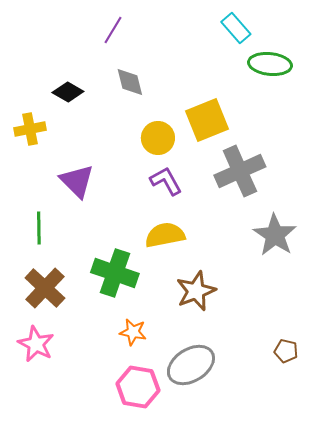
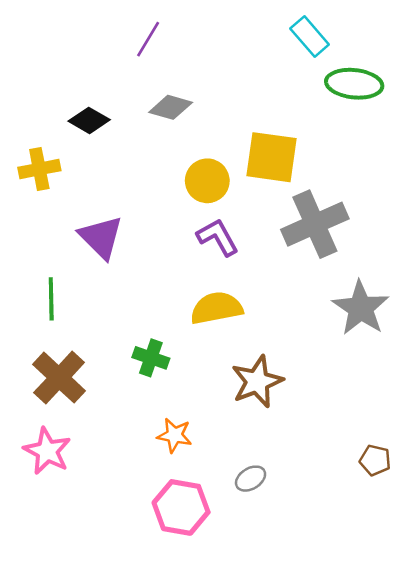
gray diamond: (130, 82) -> (171, 107), turned -60
yellow square: (207, 120) -> (272, 157), turned 30
green cross: (115, 273) -> (151, 358), size x0.6
gray ellipse: (191, 365) -> (251, 479), size x0.5

